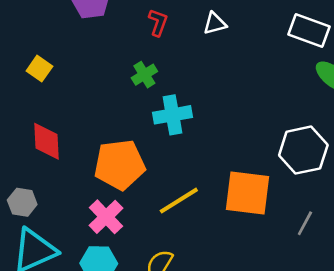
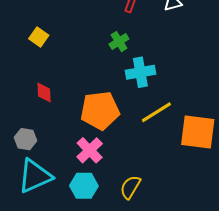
red diamond: (46, 141) -> (44, 92), size x0.7
yellow line: (179, 201) -> (156, 112), moved

